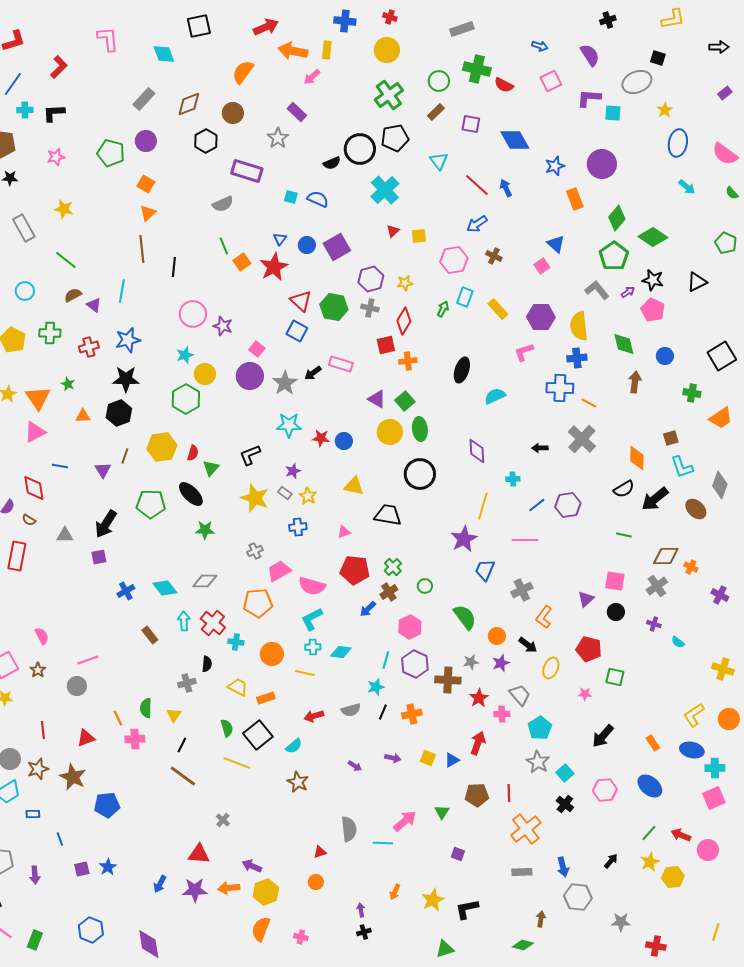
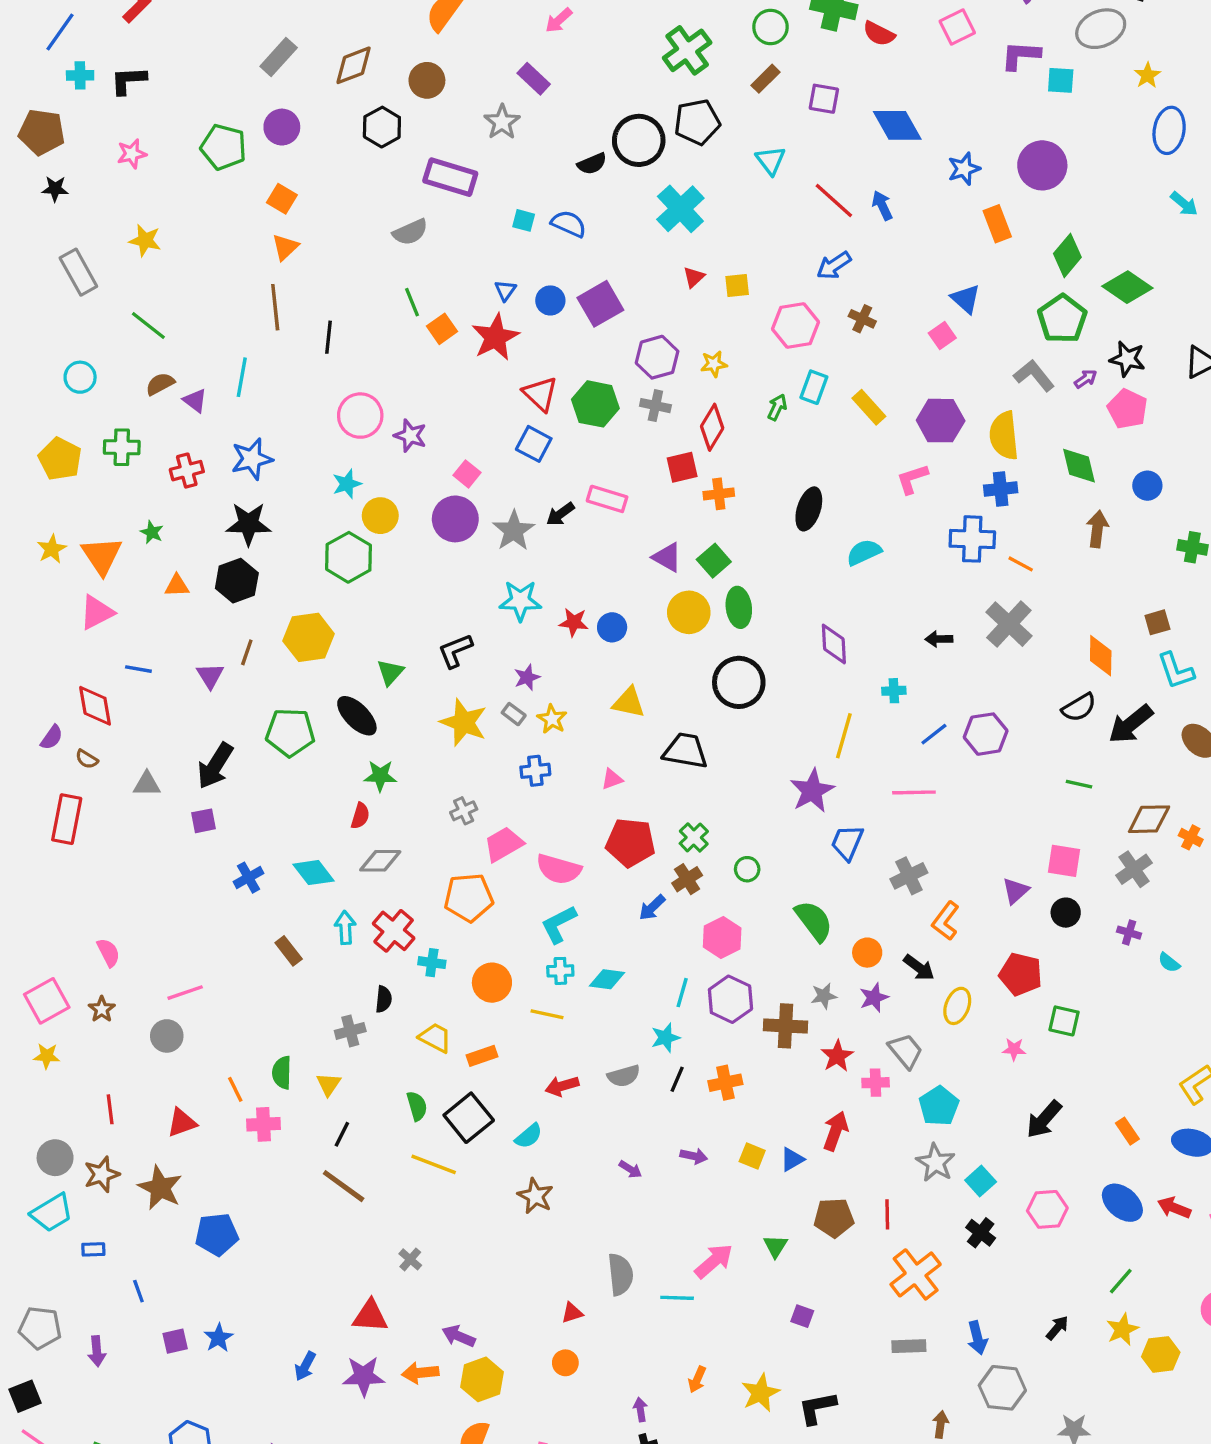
red semicircle: (193, 453) -> (360, 816), moved
red arrow: (681, 835) -> (1174, 1208), moved

